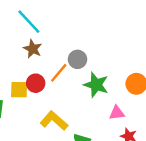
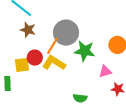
gray circle: (77, 59) -> (66, 33), size x1.6
yellow L-shape: (54, 121) -> (54, 63), moved

